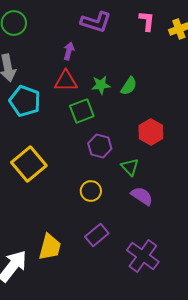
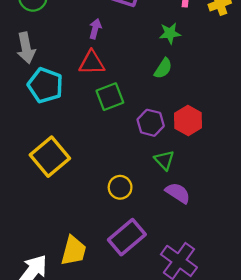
green star: (101, 85) -> (170, 33), moved
purple hexagon: (100, 146) -> (151, 123), moved
purple rectangle: (97, 235) -> (127, 237), size x1.4

